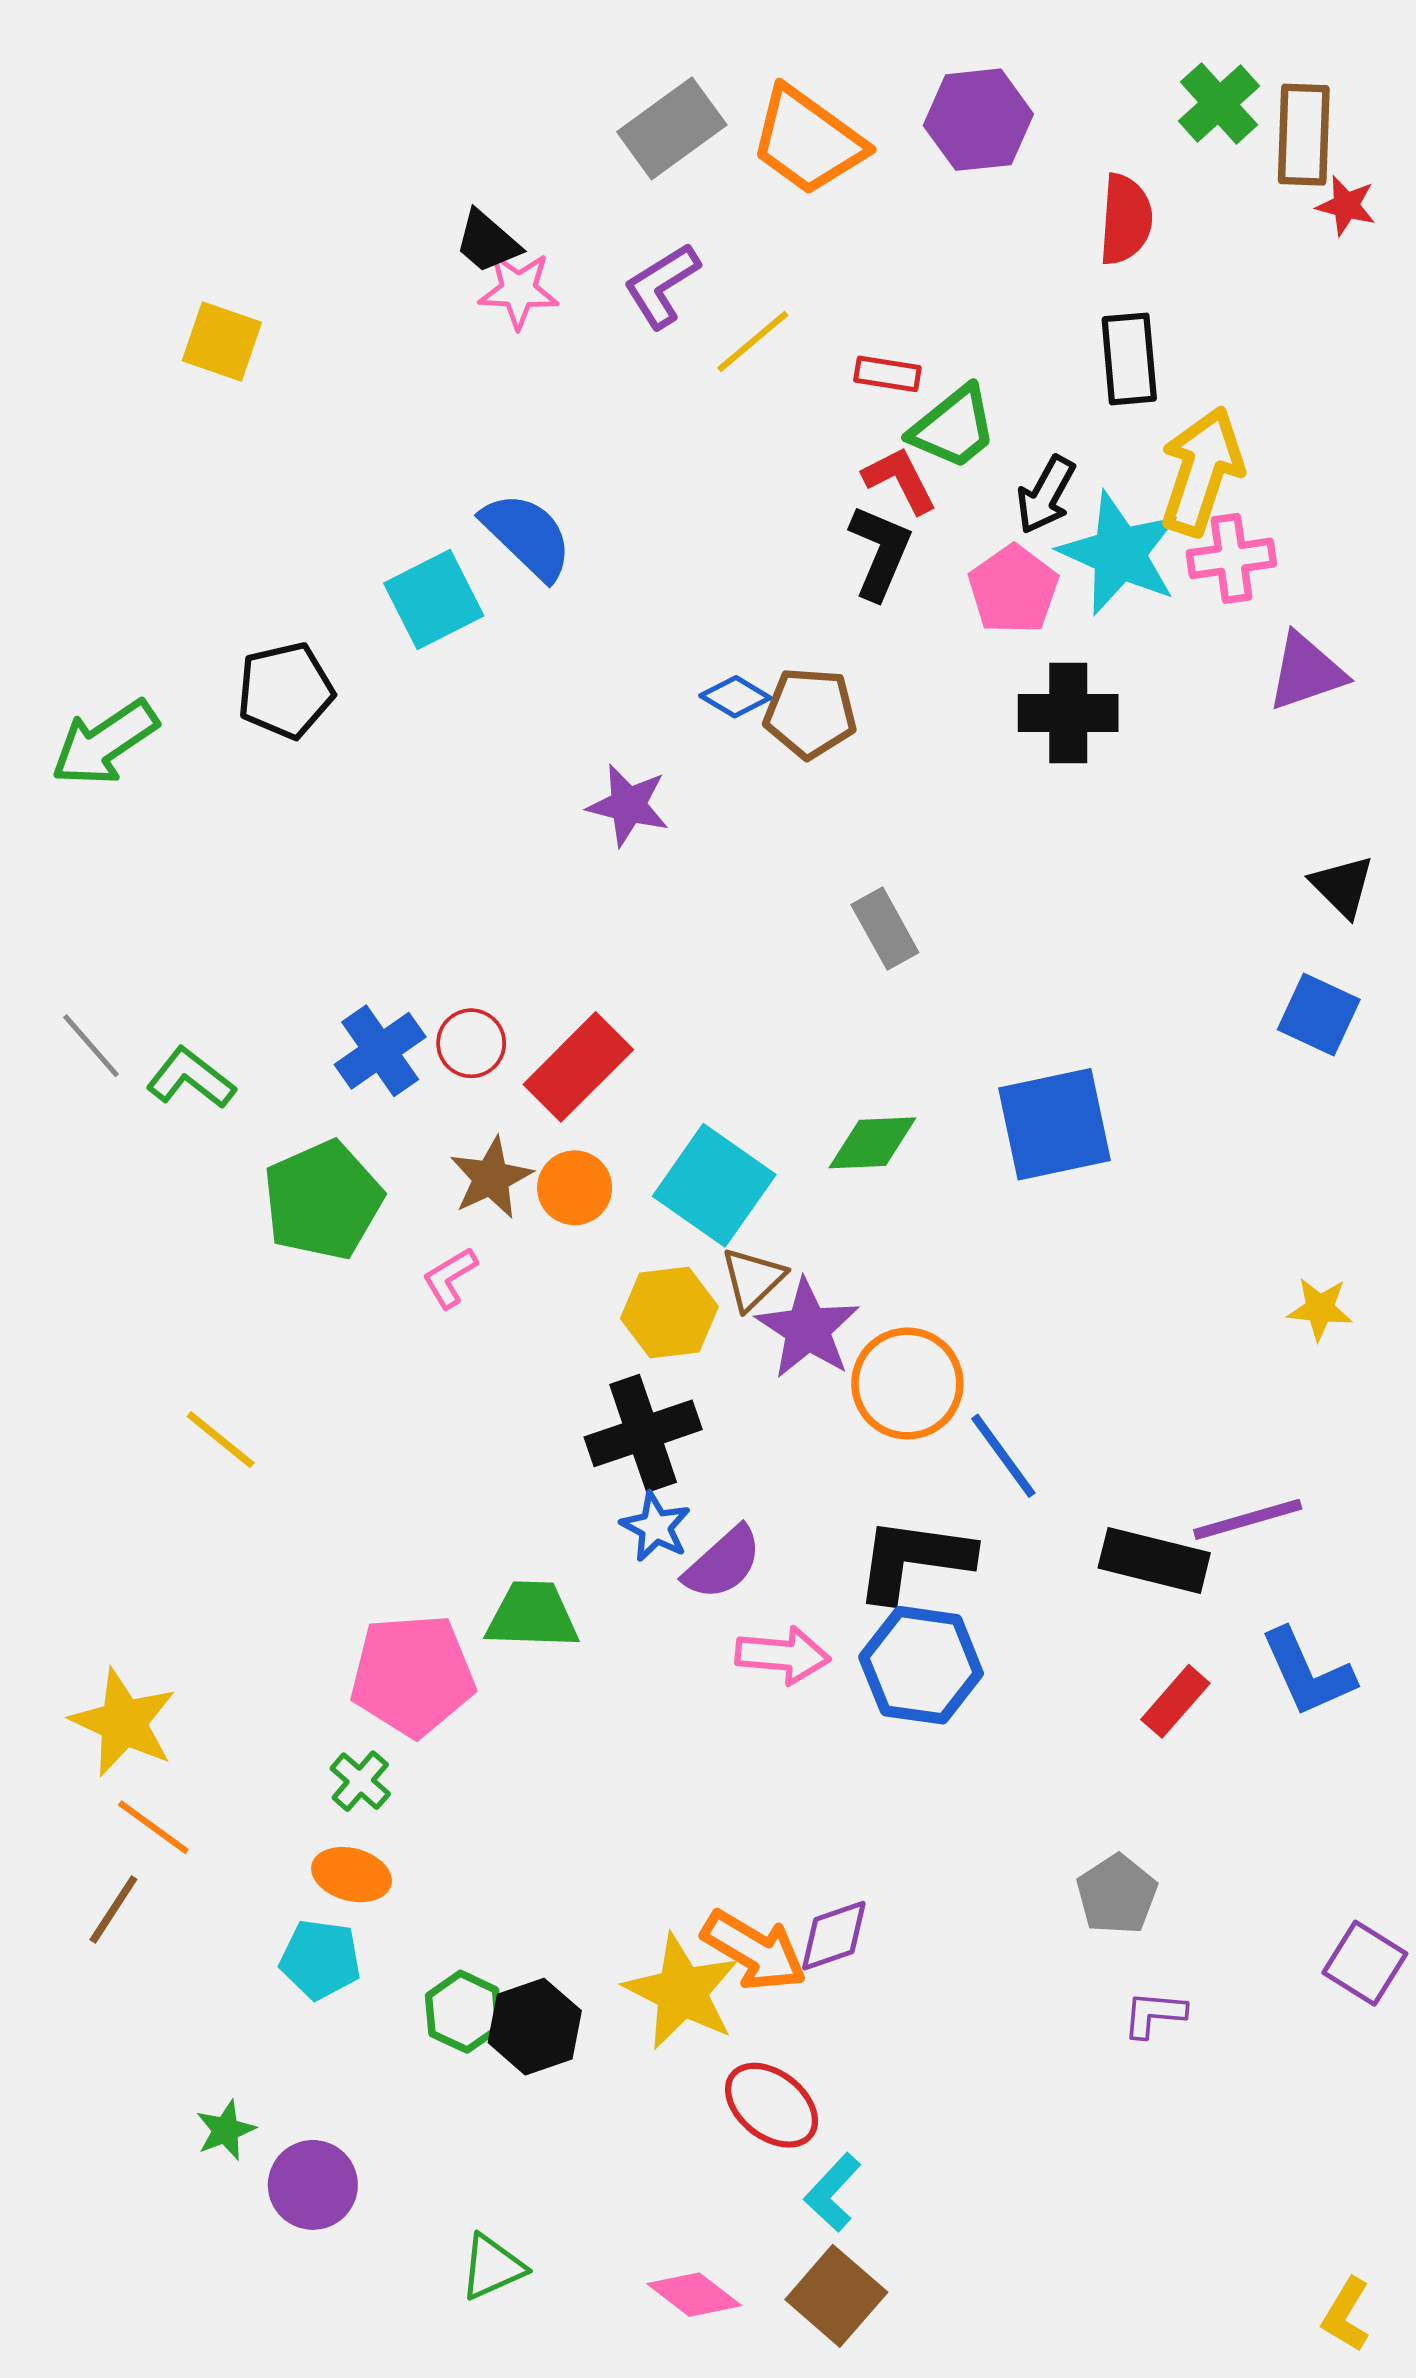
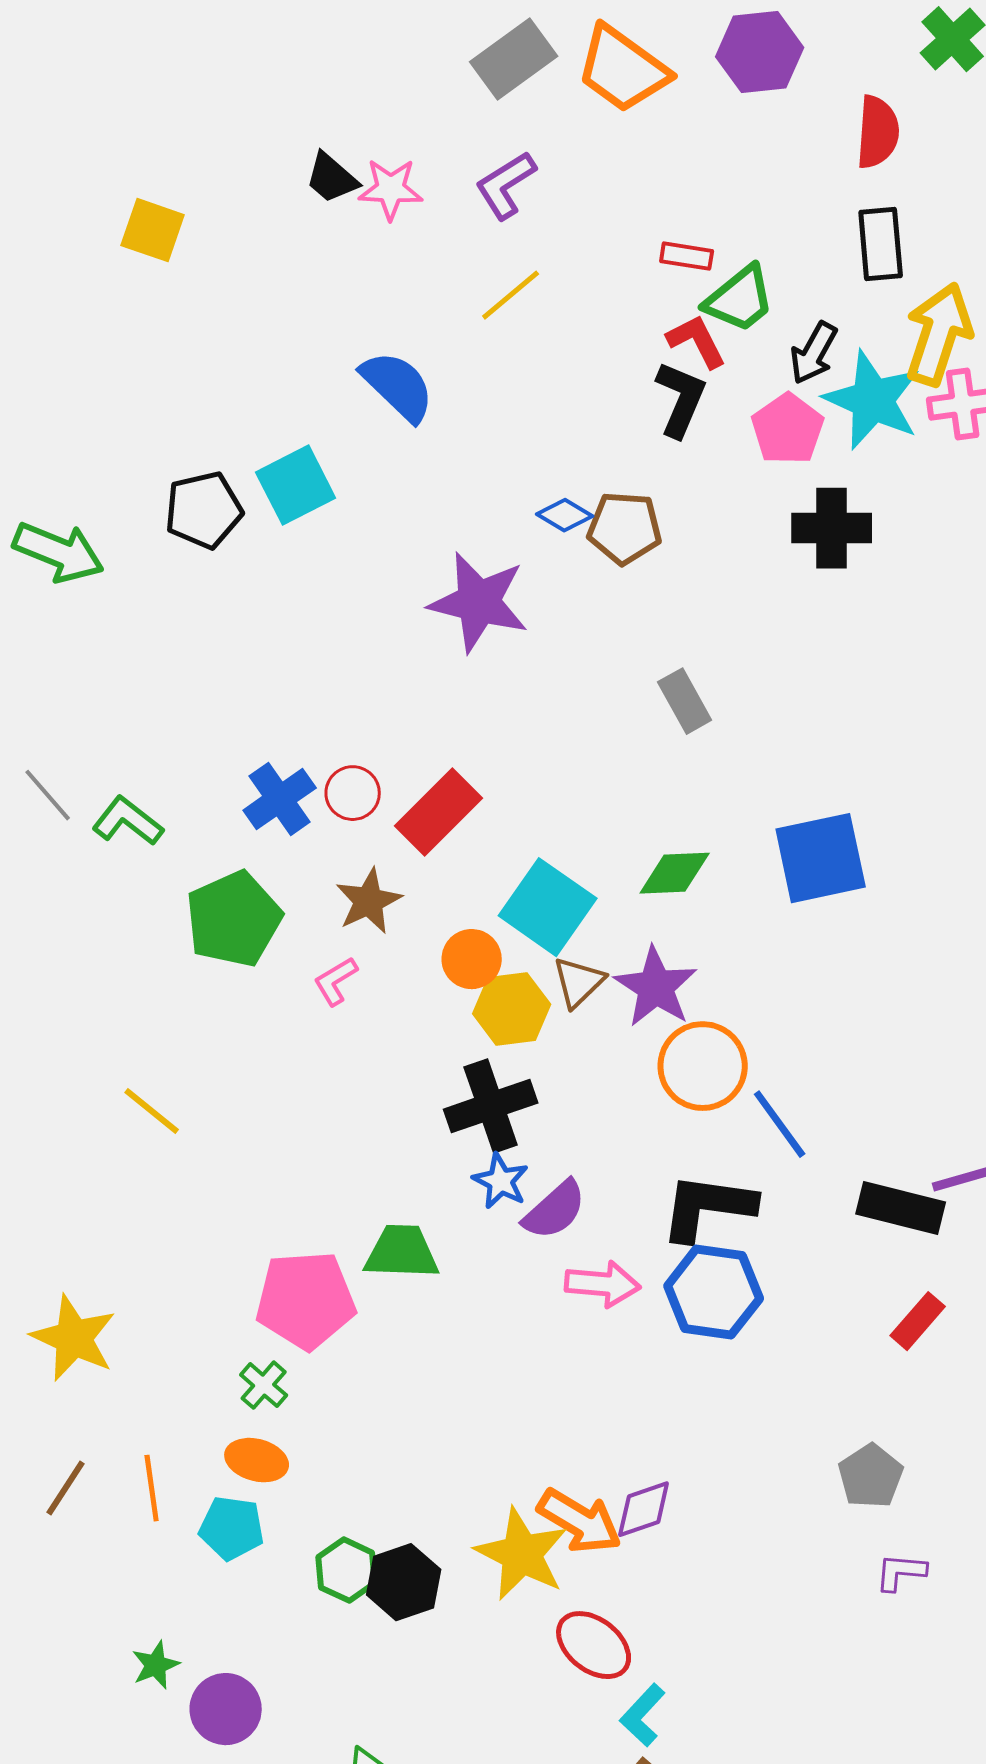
black trapezoid: (487, 242) -> (332, 178), moved
yellow line: (753, 342) -> (511, 295), moved
cyan square: (434, 600) -> (296, 485), moved
green arrow: (105, 743) -> (59, 552), turned -124
purple star: (628, 805) -> (479, 602), size x1.5
orange circle: (575, 1188) -> (472, 959), moved
purple star: (808, 1329) -> (656, 987), moved
orange line: (153, 1827) -> (152, 1488), moved, turned 46

